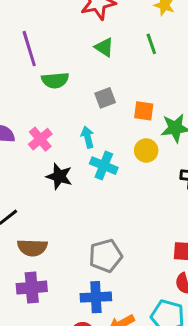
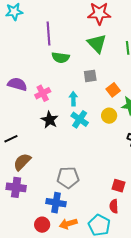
green triangle: (104, 47) -> (97, 43), size x1.5
orange square: (144, 111) -> (113, 90), turned 32
brown semicircle: (32, 248) -> (22, 162), turned 120

